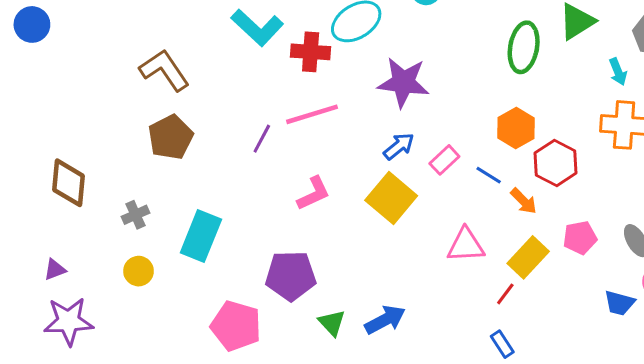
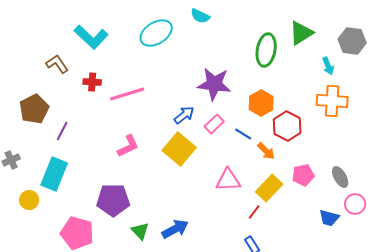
red cross: (311, 52) -> (92, 82), moved, size x0.7
brown L-shape: (164, 70) -> (57, 64), moved, size x0.7
purple star: (403, 82) -> (214, 84), moved
purple line: (262, 139) -> (62, 131), moved
yellow circle: (139, 271) -> (29, 200), moved

